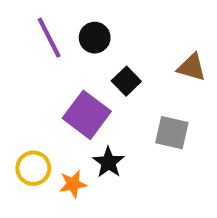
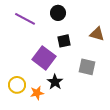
purple line: (49, 38) -> (25, 19), turned -35
black circle: (95, 38) -> (58, 13), moved
black square: (126, 81) -> (64, 41), turned 32

